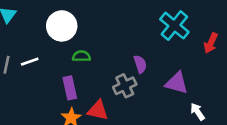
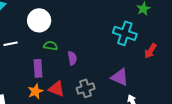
cyan cross: (174, 26) -> (125, 33), turned -30
purple semicircle: (140, 64) -> (72, 58), moved
gray cross: (125, 86) -> (86, 88), moved

